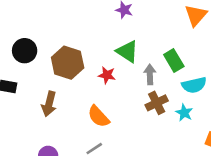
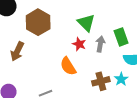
red star: (107, 75) -> (79, 44), moved
brown cross: (157, 103) -> (101, 81), moved
orange semicircle: (99, 116) -> (68, 66), moved

